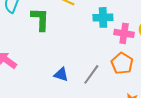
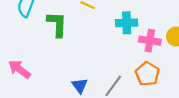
blue triangle: (61, 74) -> (80, 86), turned 35

